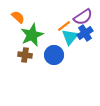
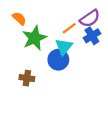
cyan triangle: (70, 37) -> (64, 47), moved
brown cross: (25, 55) -> (27, 78), moved

